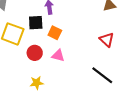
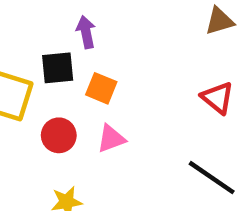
pink triangle: (58, 56) -> (111, 139), turned -32

